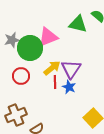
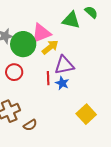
yellow arrow: (52, 68) -> (50, 47), moved
purple triangle: (71, 69) -> (64, 65), turned 45

